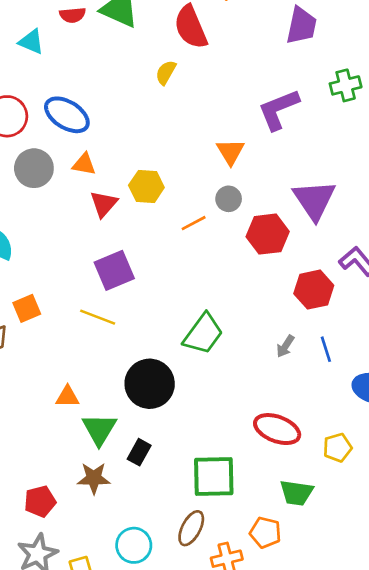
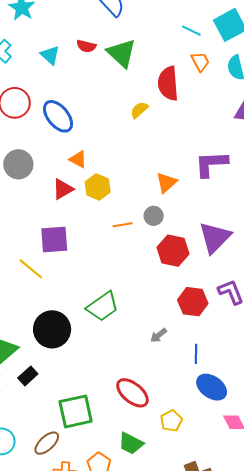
orange triangle: (84, 164) -> (78, 159), moved
gray circle: (34, 168) -> (18, 164), moved
blue line: (326, 349) -> (196, 354), moved
yellow pentagon: (337, 448) -> (171, 421), turned -30
green square: (214, 477) -> (76, 411), turned -30

